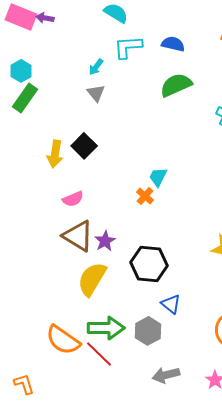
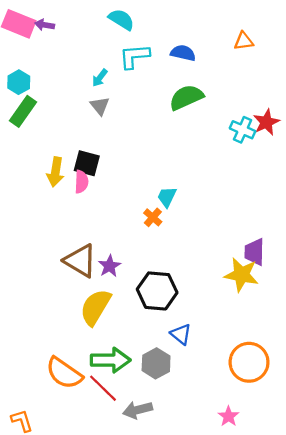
black square: (84, 146) -> (87, 163), turned -30
pink semicircle: (73, 199) -> (81, 182), moved, turned -65
gray arrow: (166, 375) -> (138, 410), moved

